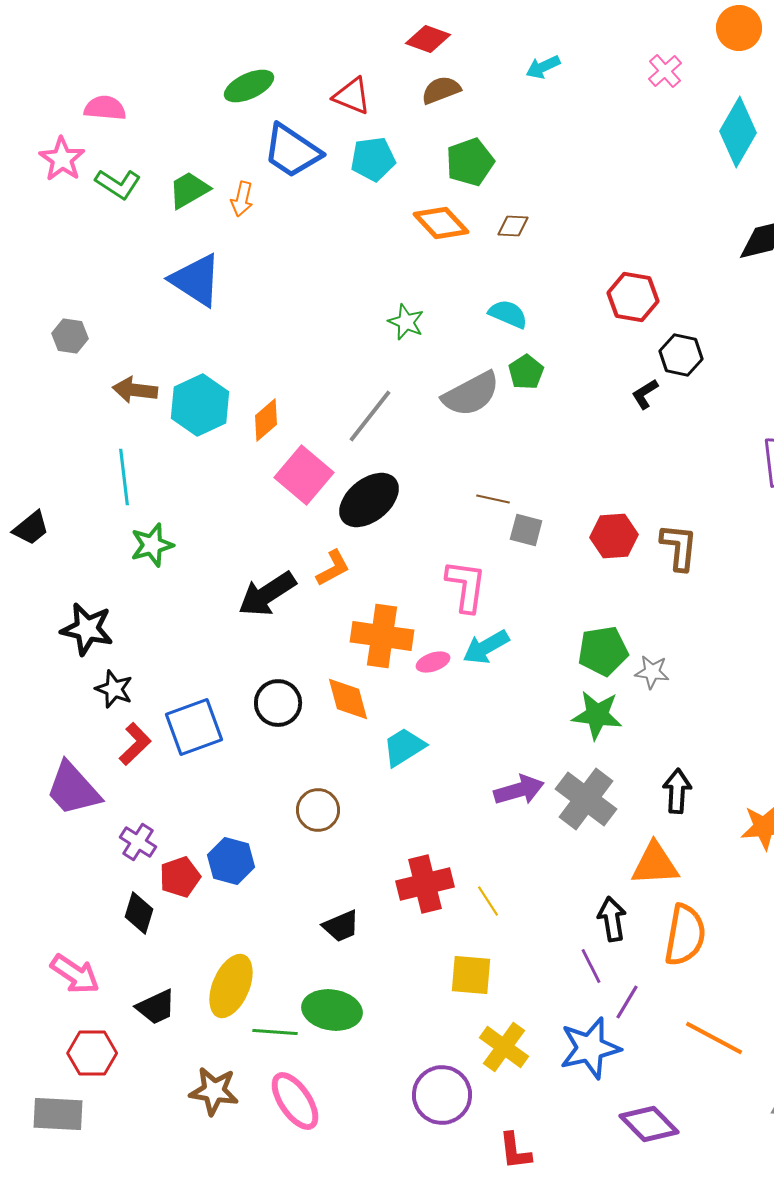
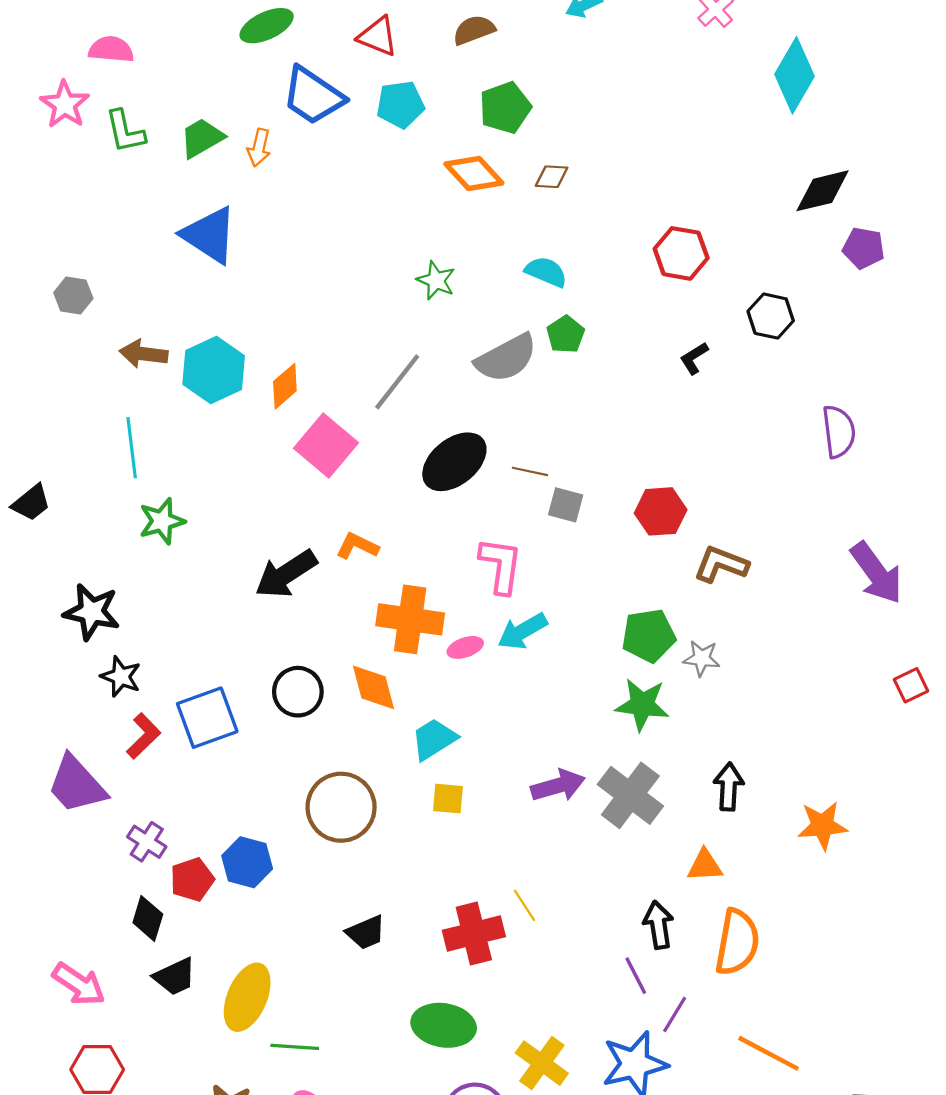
green L-shape: (118, 184) -> (125, 131), turned 45
black hexagon: (681, 355) -> (771, 316), moved
black ellipse: (369, 500) -> (454, 462), moved
brown L-shape: (679, 547) -> (721, 564), moved, turned -75
orange L-shape: (333, 568) -> (357, 546), turned -126
brown circle: (318, 810) -> (341, 807), size x1.5
orange triangle: (655, 864) -> (705, 865), size x0.7
red cross: (425, 884) -> (474, 934), moved
yellow square: (471, 975) -> (448, 799), moved, size x0.7
black trapezoid: (156, 1007) -> (175, 977), moved
green ellipse: (332, 1010) -> (444, 1025), moved

